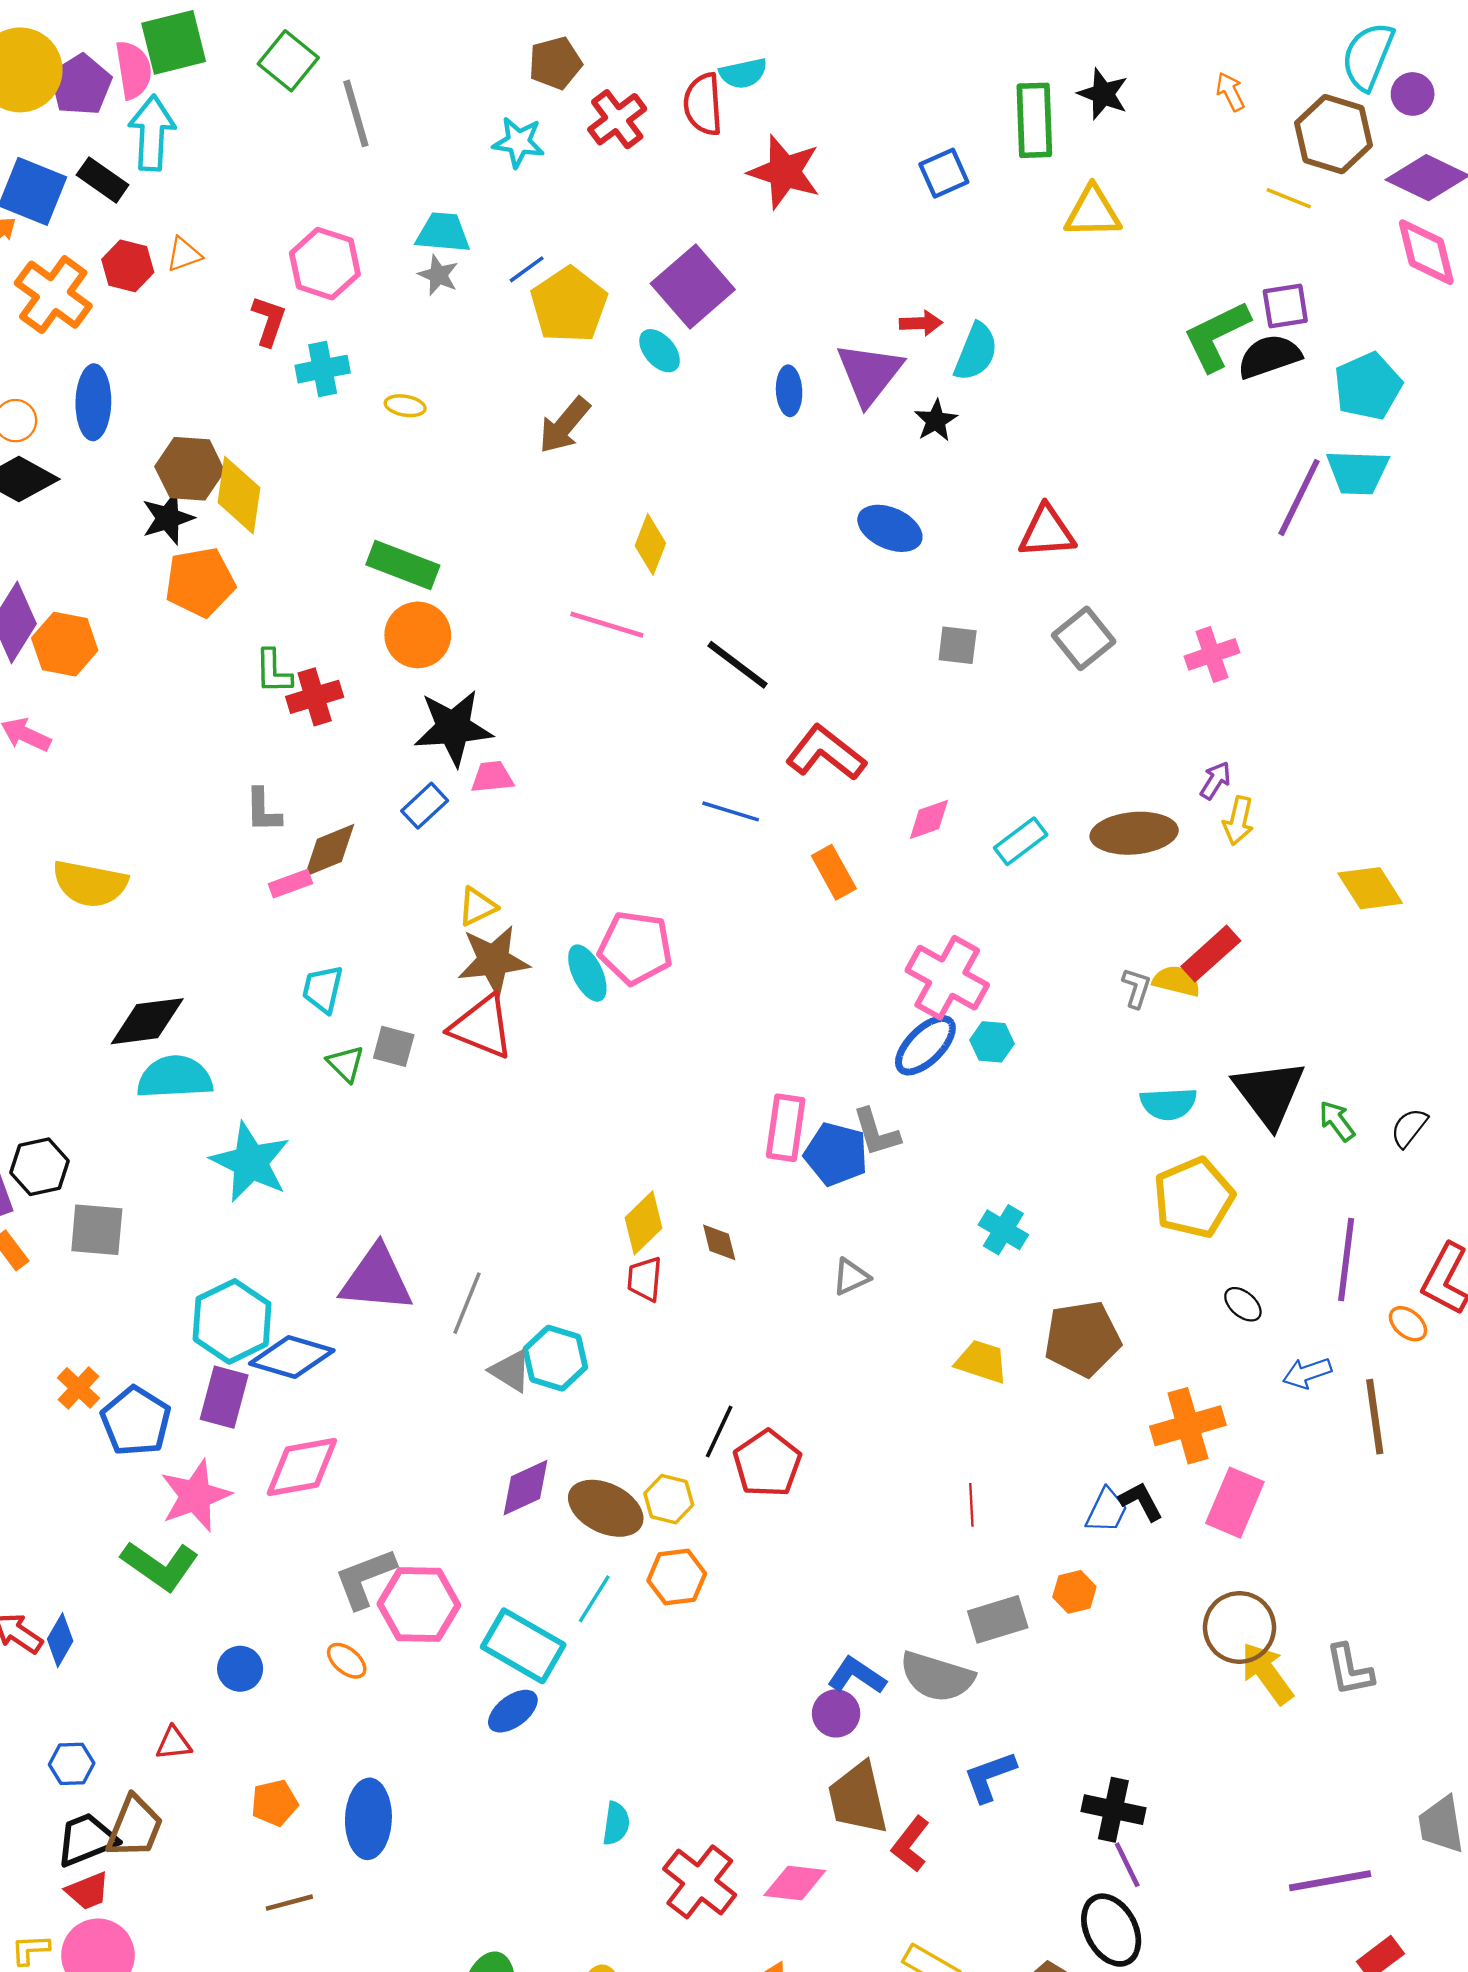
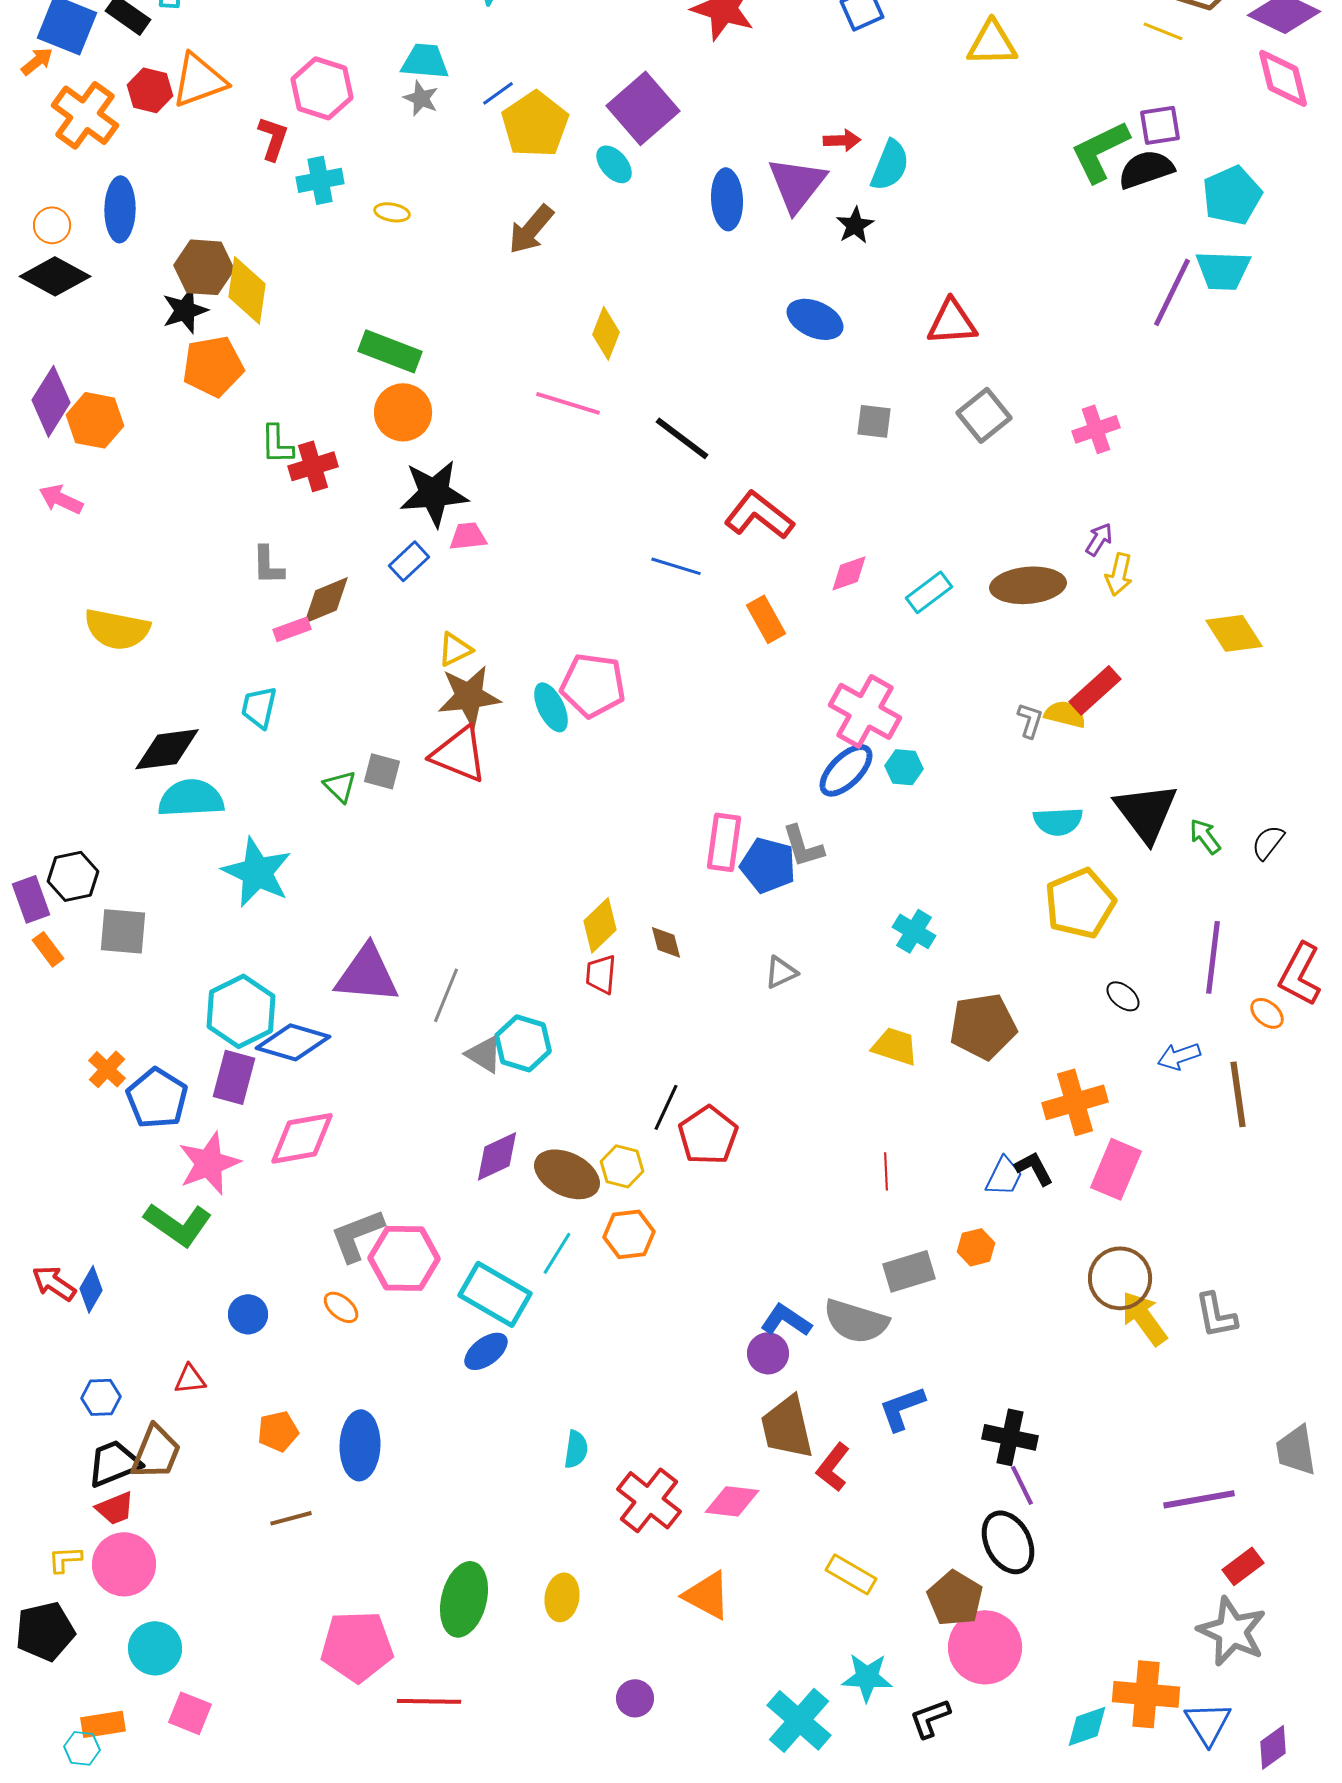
orange triangle: (184, 254) -> (199, 80), size x1.8
blue ellipse: (789, 391) -> (727, 199), size x1.4
cyan trapezoid: (323, 989) -> (259, 707), moved

